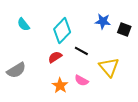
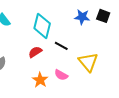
black square: (124, 30) -> (103, 16), moved
cyan diamond: (62, 31) -> (42, 26), turned -30

